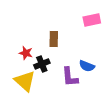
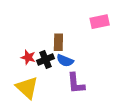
black cross: (42, 64) -> (45, 59), moved
blue semicircle: (87, 66) -> (65, 61), moved

